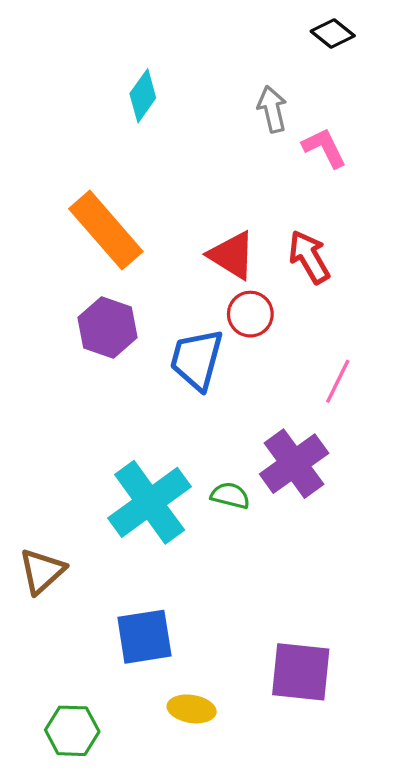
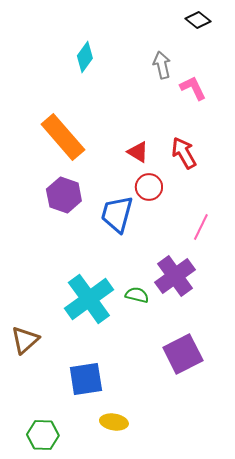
red triangle: (232, 255) -> (138, 152), size x0.7
purple square: (301, 672) -> (183, 354), moved, turned -33

